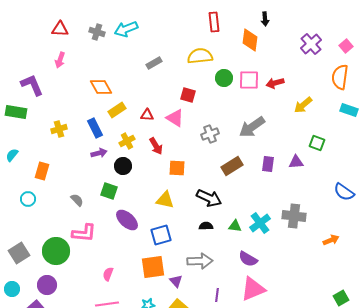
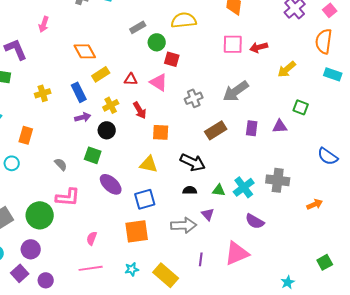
green circle: (224, 78) -> (157, 42), moved
purple semicircle: (248, 259) -> (255, 221), moved
purple triangle: (176, 281) -> (208, 214), moved

